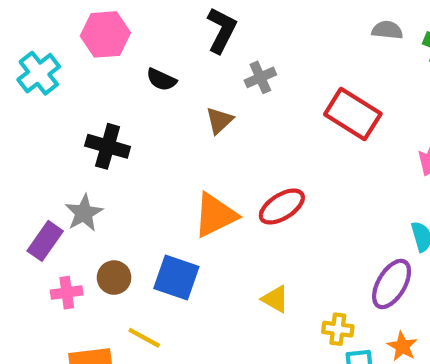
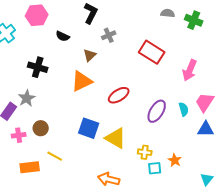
orange triangle: (215, 215) -> (82, 81), moved
blue square: (176, 278) -> (89, 128), moved
purple ellipse: (392, 284) -> (157, 111), moved
yellow triangle: (275, 299) -> (116, 138), size x1.6

